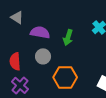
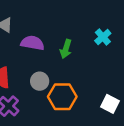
gray circle: (43, 56) -> (40, 81), moved

